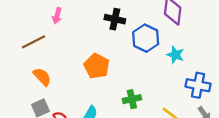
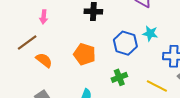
blue hexagon: (146, 38) -> (125, 43), moved
orange semicircle: (42, 77) -> (44, 60), moved

